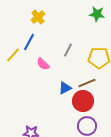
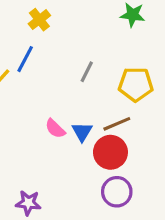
pink semicircle: (43, 64) -> (55, 129), moved
blue triangle: (65, 88) -> (82, 132), turned -32

